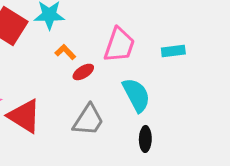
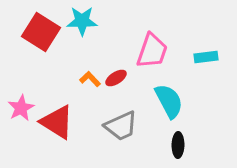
orange L-shape: (65, 52) -> (90, 79), moved
gray trapezoid: (88, 120) -> (121, 126), turned 33

